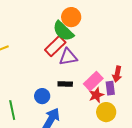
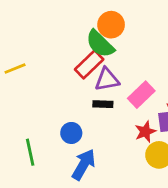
pink rectangle: (93, 81) -> (141, 95), moved
black rectangle: (65, 84) -> (103, 104), moved

